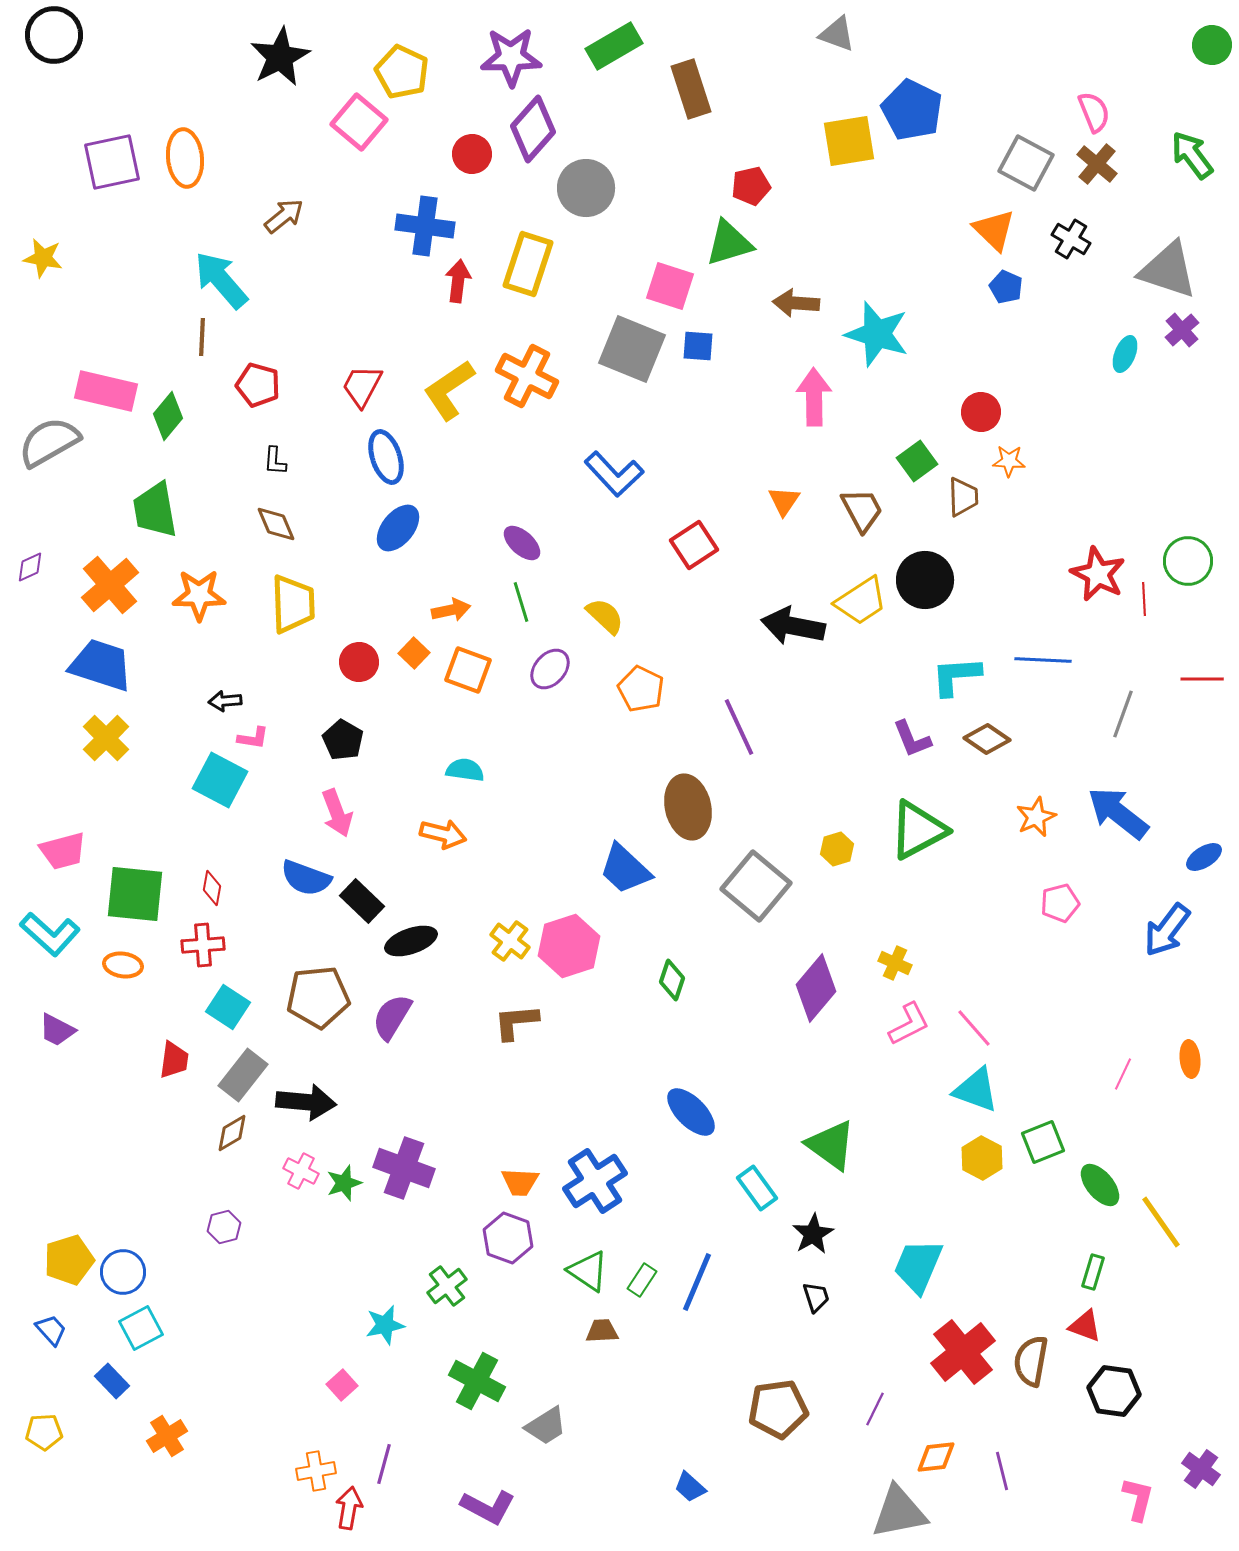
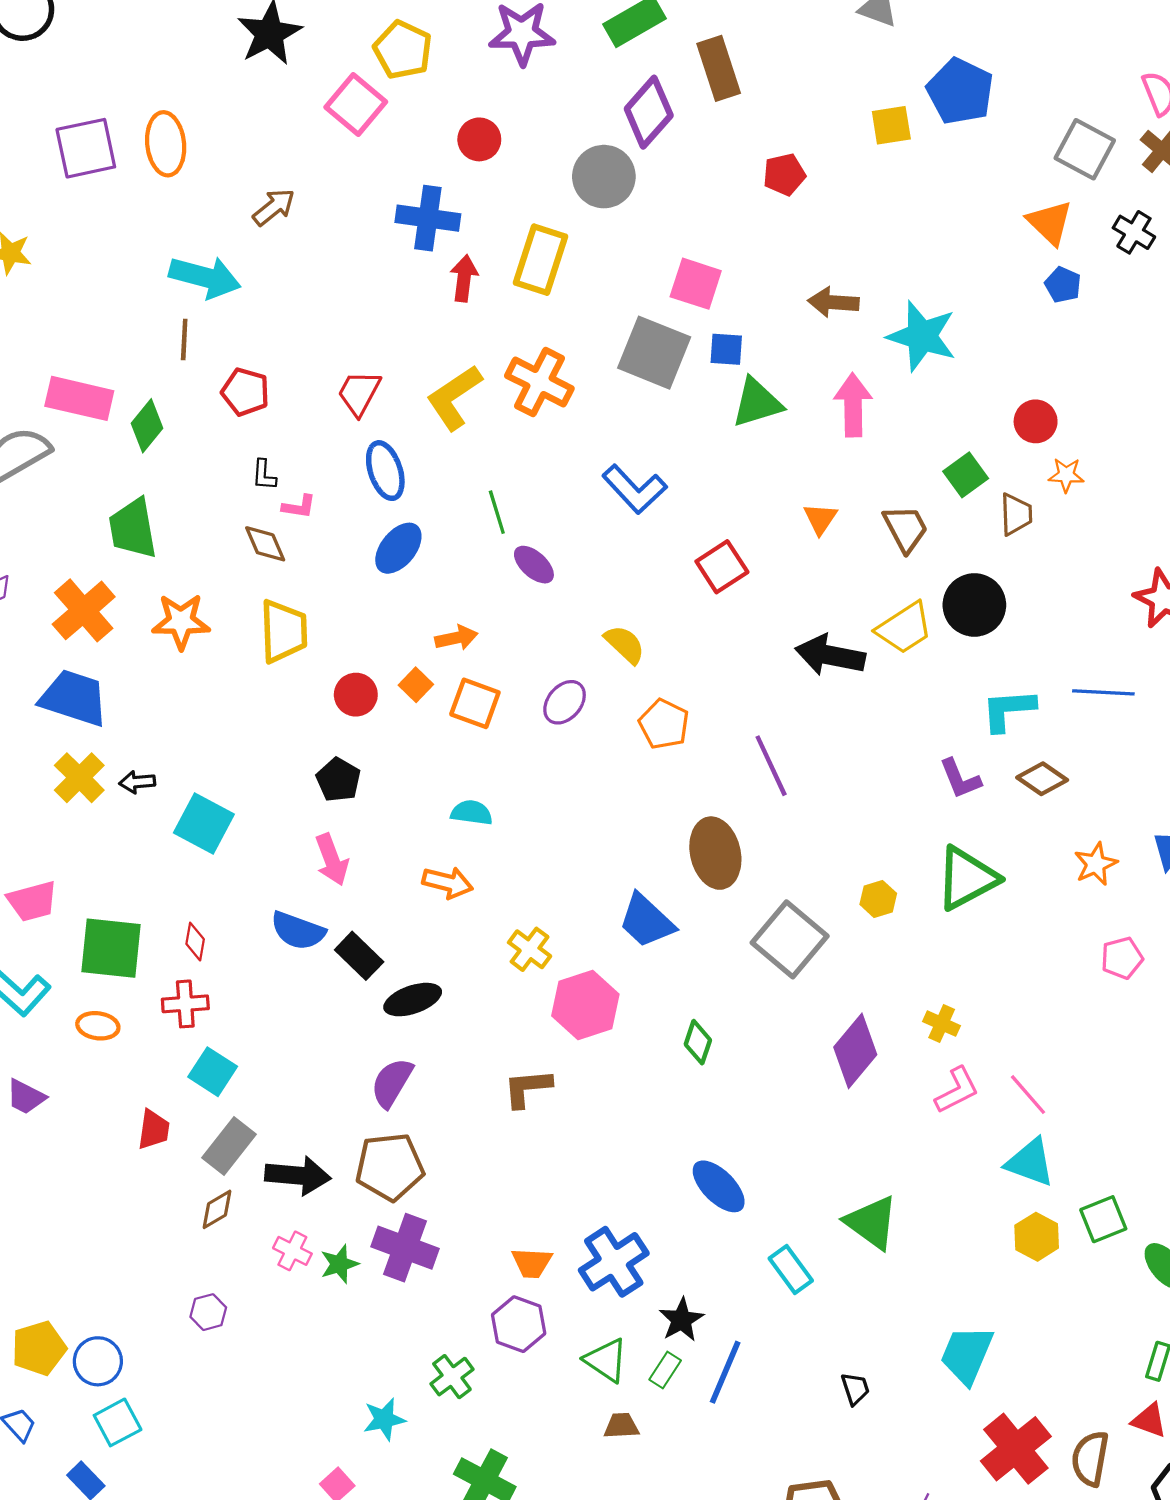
purple diamond: (533, 129) -> (649, 112), moved
yellow square: (849, 141) -> (891, 125), size x0.7
green triangle: (729, 243) -> (757, 403), moved
cyan arrow: (221, 280) -> (205, 277), turned 146
green line: (521, 602) -> (497, 512), moved
black arrow: (225, 701) -> (137, 782), moved
pink L-shape: (253, 738) -> (299, 507), moved
yellow cross: (510, 941) -> (530, 949), moved
brown pentagon: (318, 997) -> (390, 1167), moved
black star: (813, 1234) -> (681, 1320), moved

